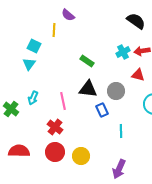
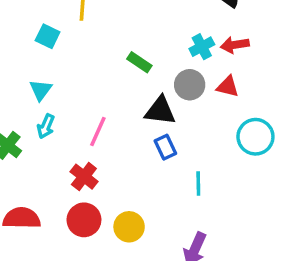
cyan triangle: (29, 64) -> (41, 90), moved
black triangle: (88, 89) -> (160, 111), moved
gray circle: (116, 91) -> (190, 85), moved
pink line: (63, 101) -> (98, 132), turned 36

